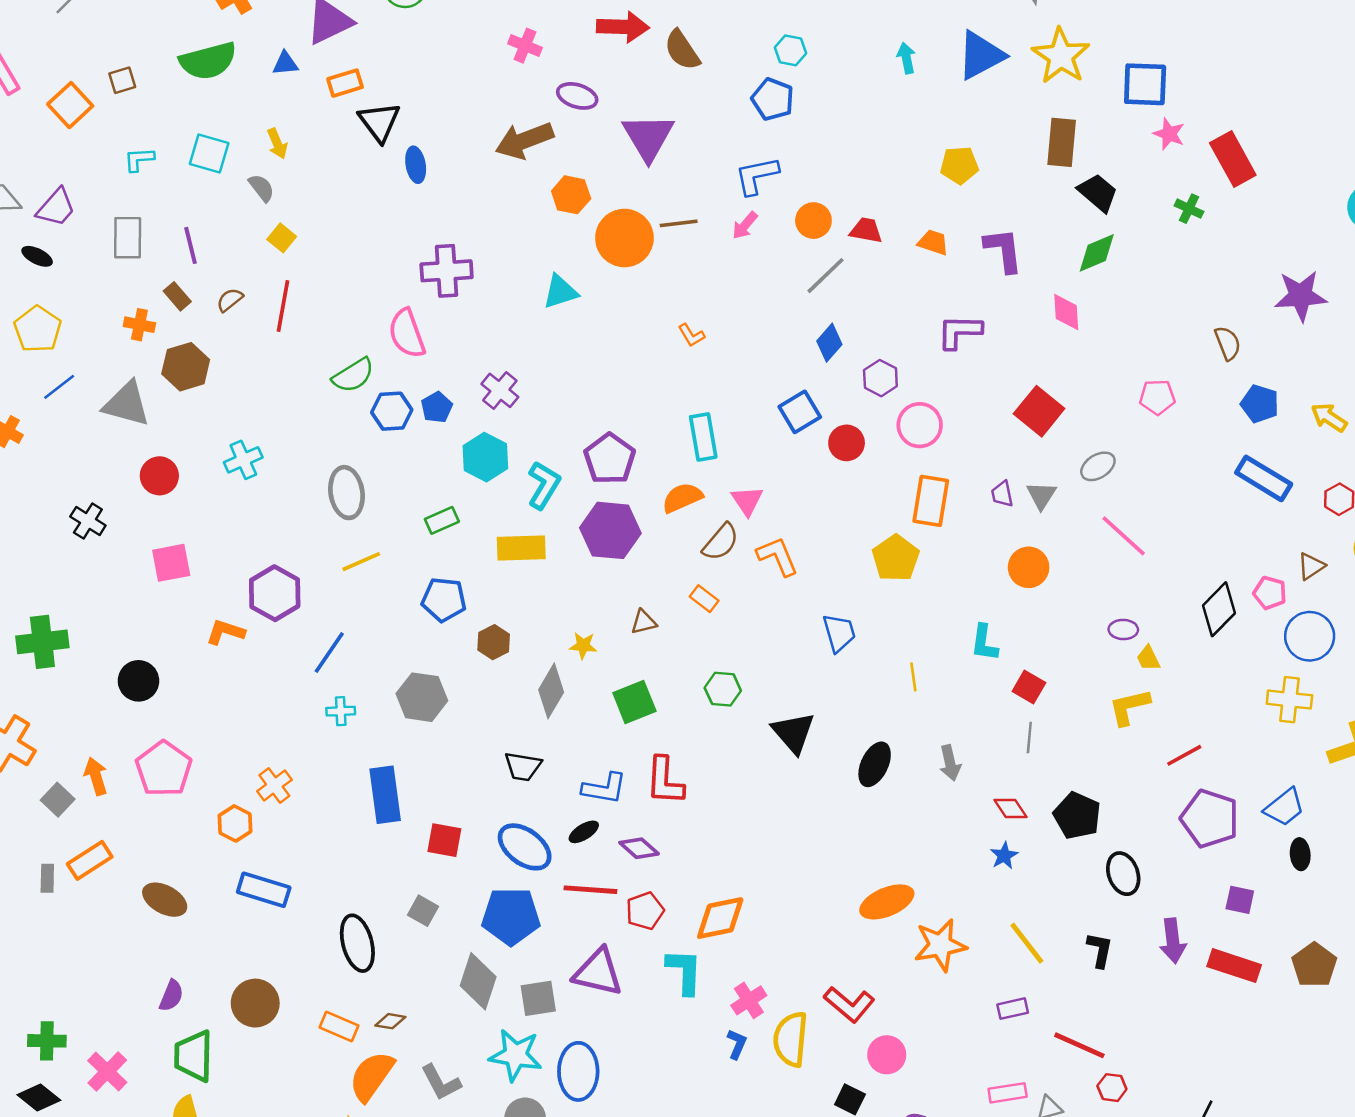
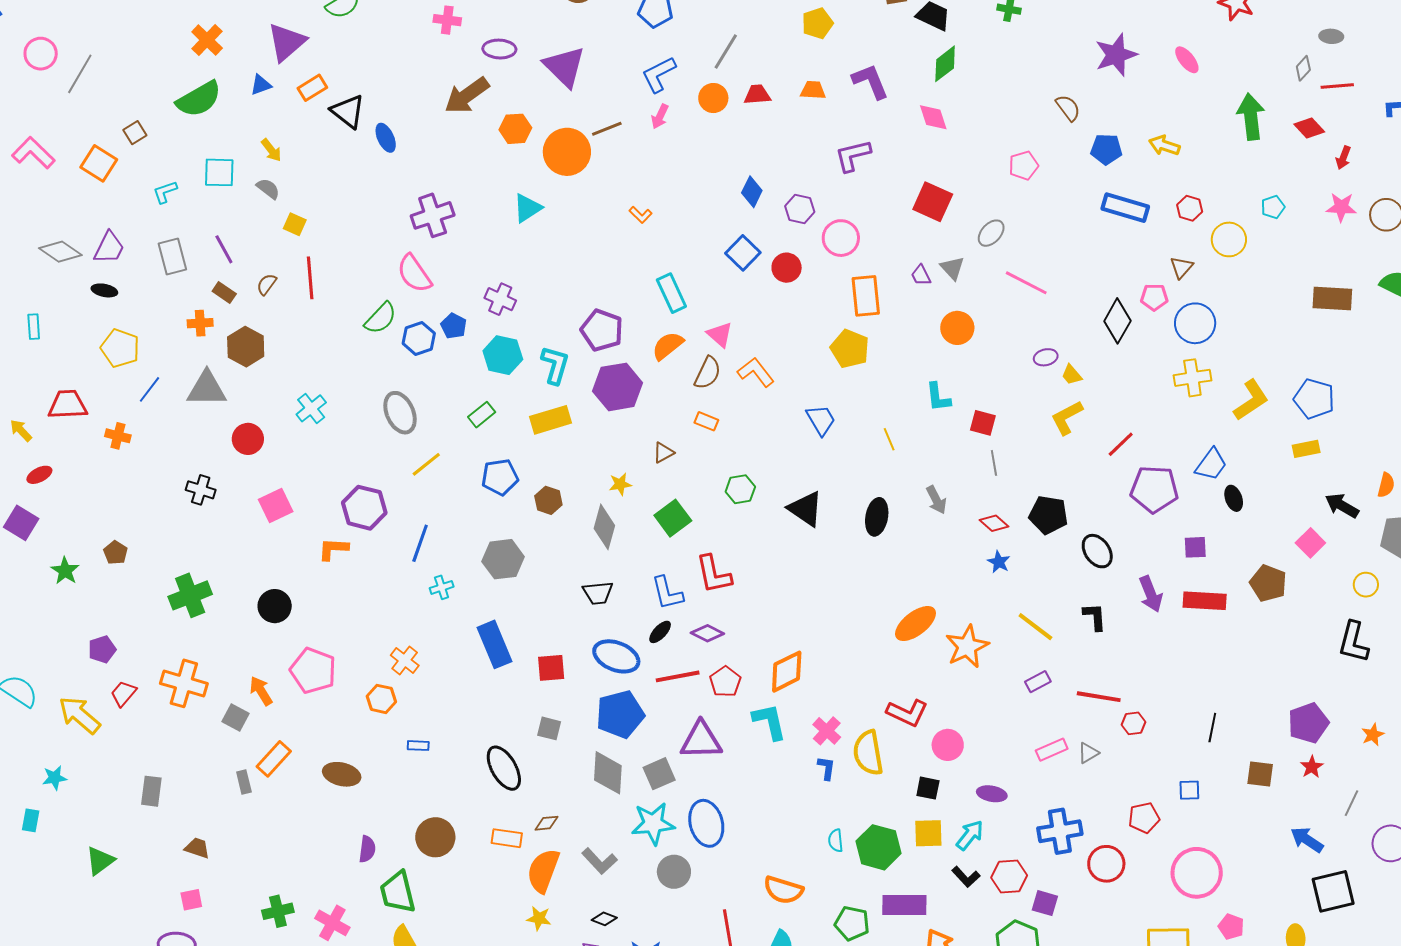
gray line: (826, 276) -> (726, 52), moved
blue L-shape: (604, 788) -> (667, 593), turned 81
blue rectangle: (264, 890) -> (418, 746), size x0.5

